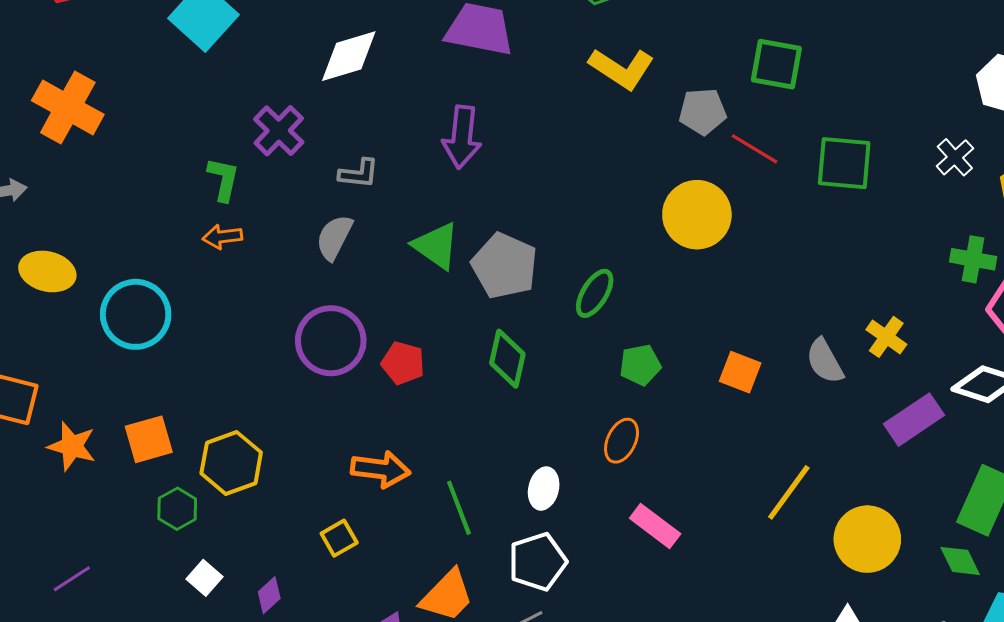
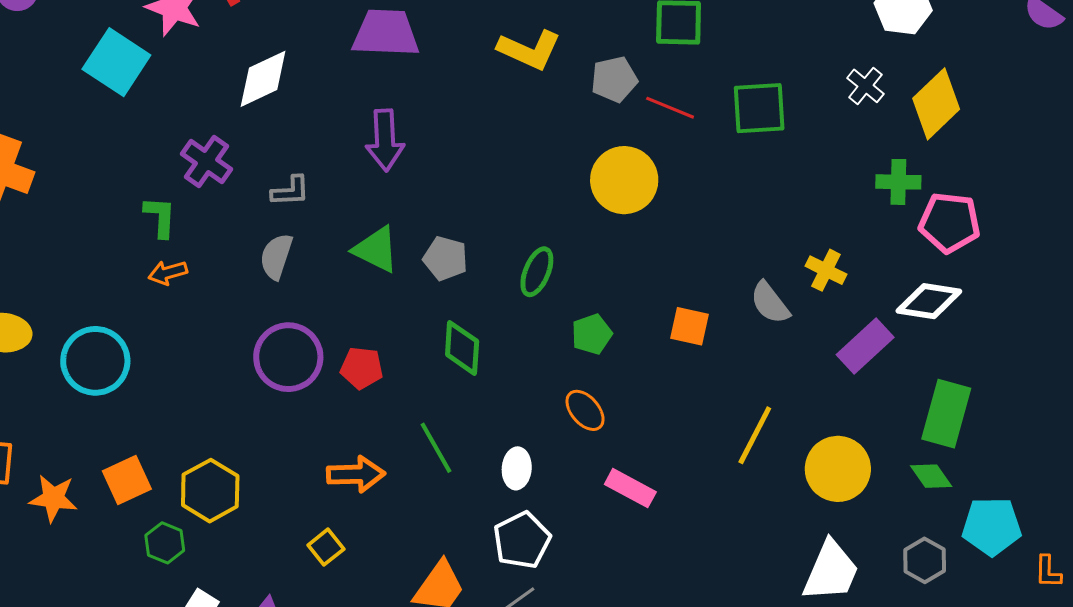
gray pentagon: (505, 266) -> (445, 258), size x0.7
orange ellipse: (622, 441) -> (585, 410), turned -57
green line: (459, 508) -> (436, 448), moved

